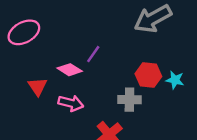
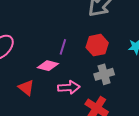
red hexagon: (148, 75) -> (97, 45), moved
pink arrow: (71, 103) -> (69, 87), moved

